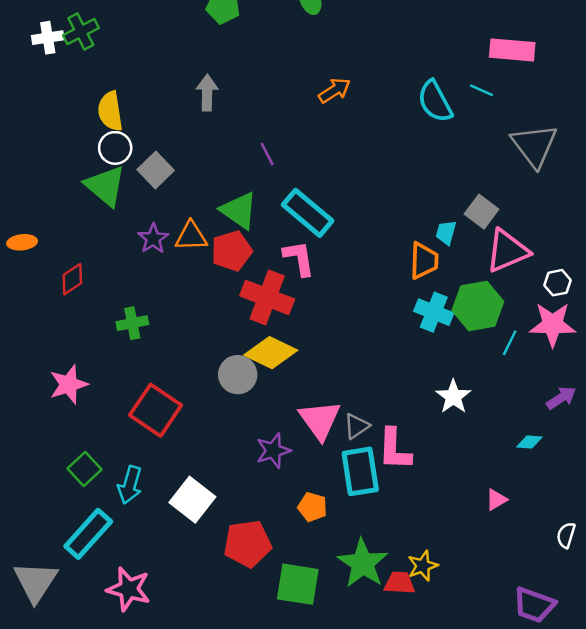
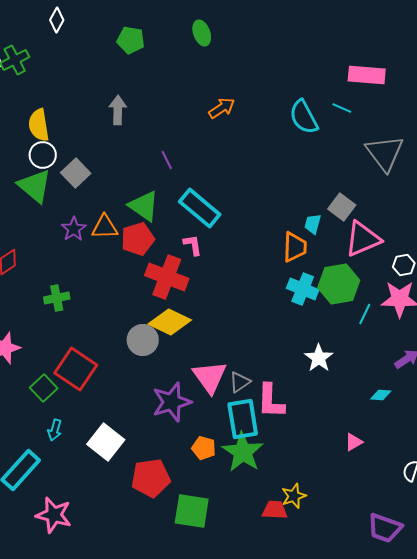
pink L-shape: (299, 258) -> (193, 245), size x0.7
purple star: (273, 451) -> (172, 402), size x1.4
green square: (85, 469) -> (44, 388), moved
cyan arrow: (130, 485) -> (55, 430), size x0.7
green star: (363, 563) -> (243, 452), moved

